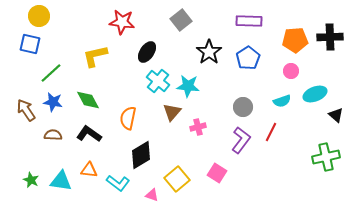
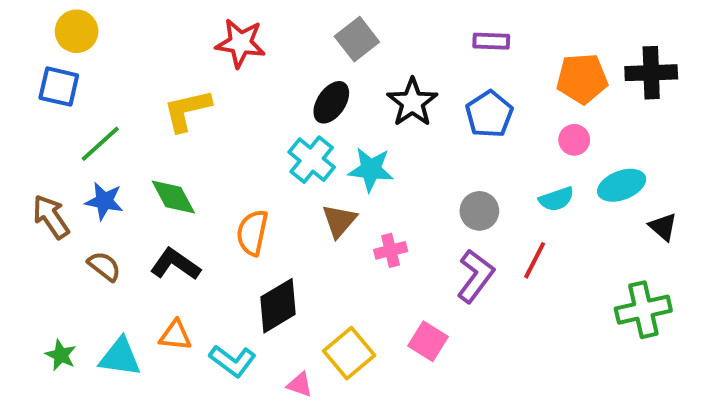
purple rectangle: (249, 21) -> (491, 41), size x0.7
black ellipse: (147, 52) -> (331, 102), moved
brown semicircle: (53, 135) -> (104, 266), turned 36

